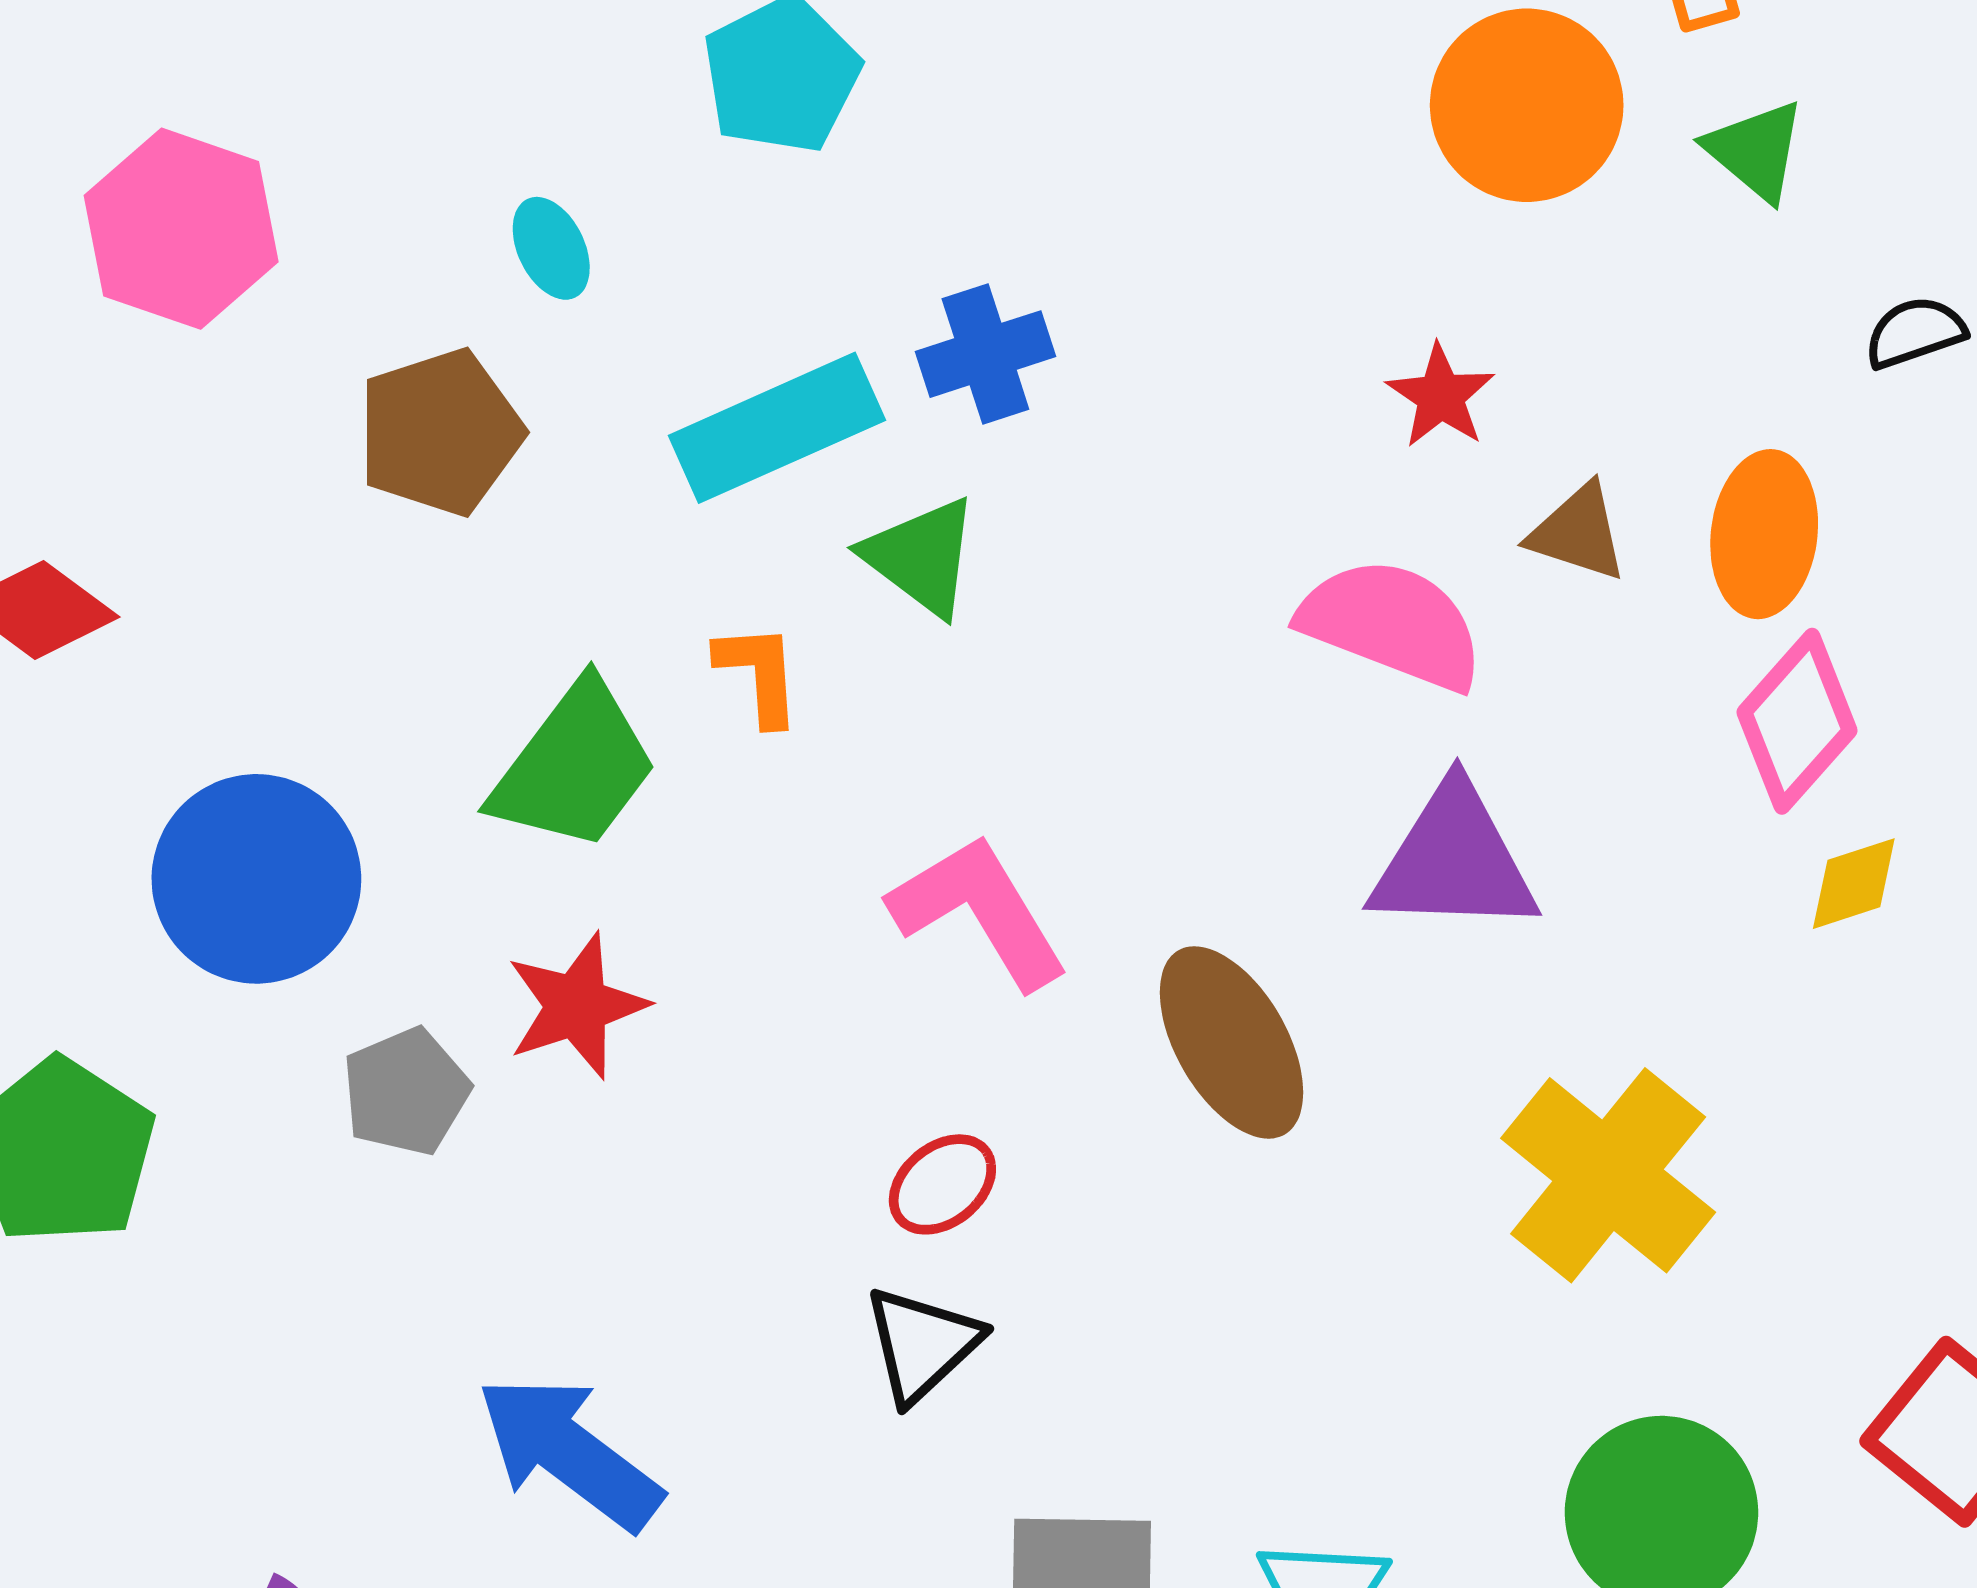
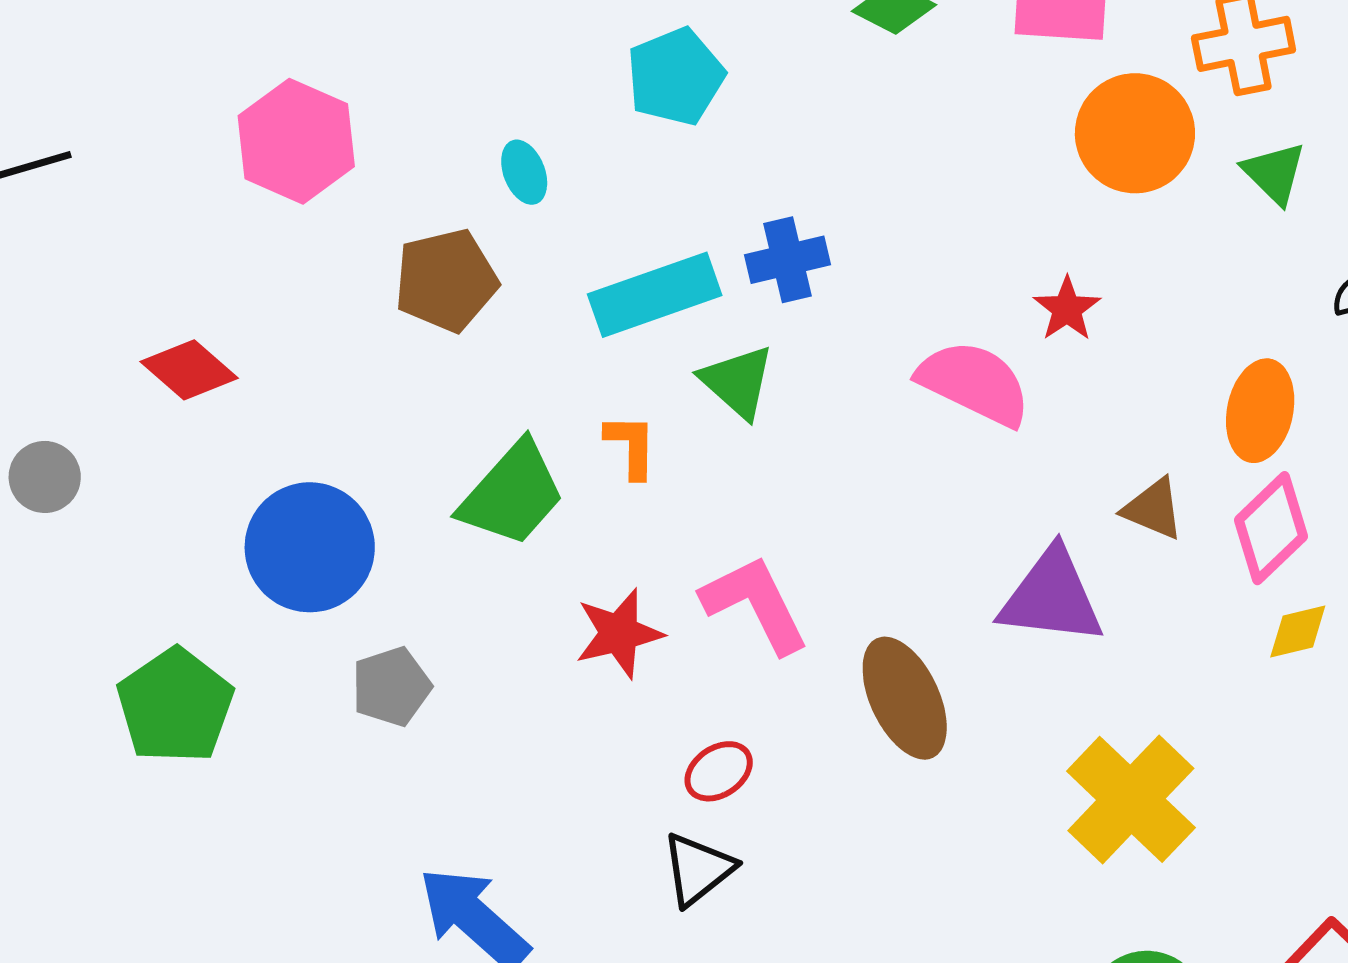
brown triangle: (1578, 533) -> (1153, 509), moved
pink semicircle: (1392, 624) -> (974, 383), moved
red star: (577, 1006) -> (619, 633), moved

